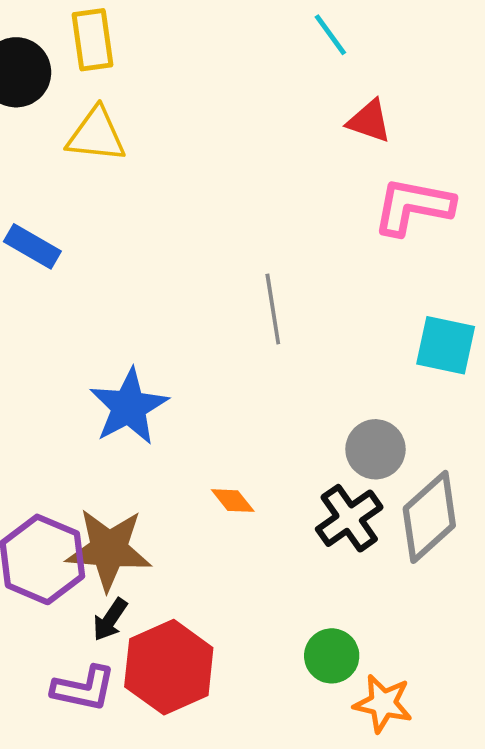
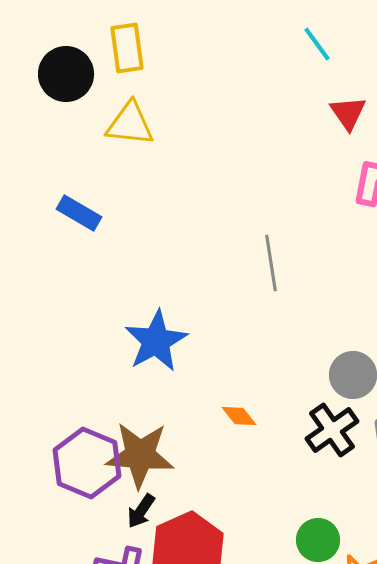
red triangle: (369, 121) -> (348, 113), turned 36

